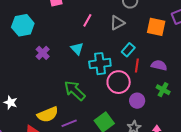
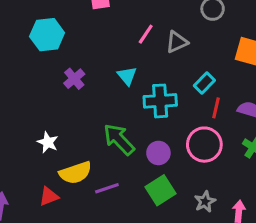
gray triangle: (117, 23) -> (177, 42), moved
pink circle: (119, 82) -> (204, 145), moved
purple circle: (137, 101) -> (158, 153), moved
white star: (11, 102) -> (48, 142), moved

